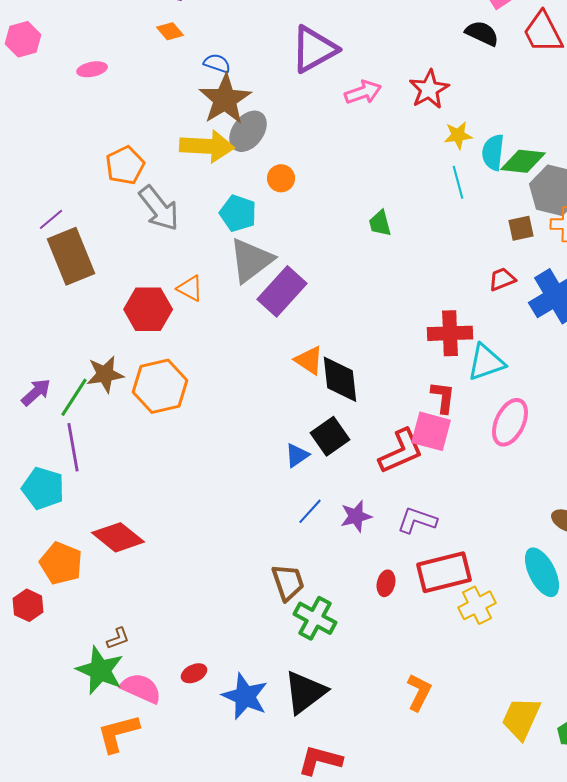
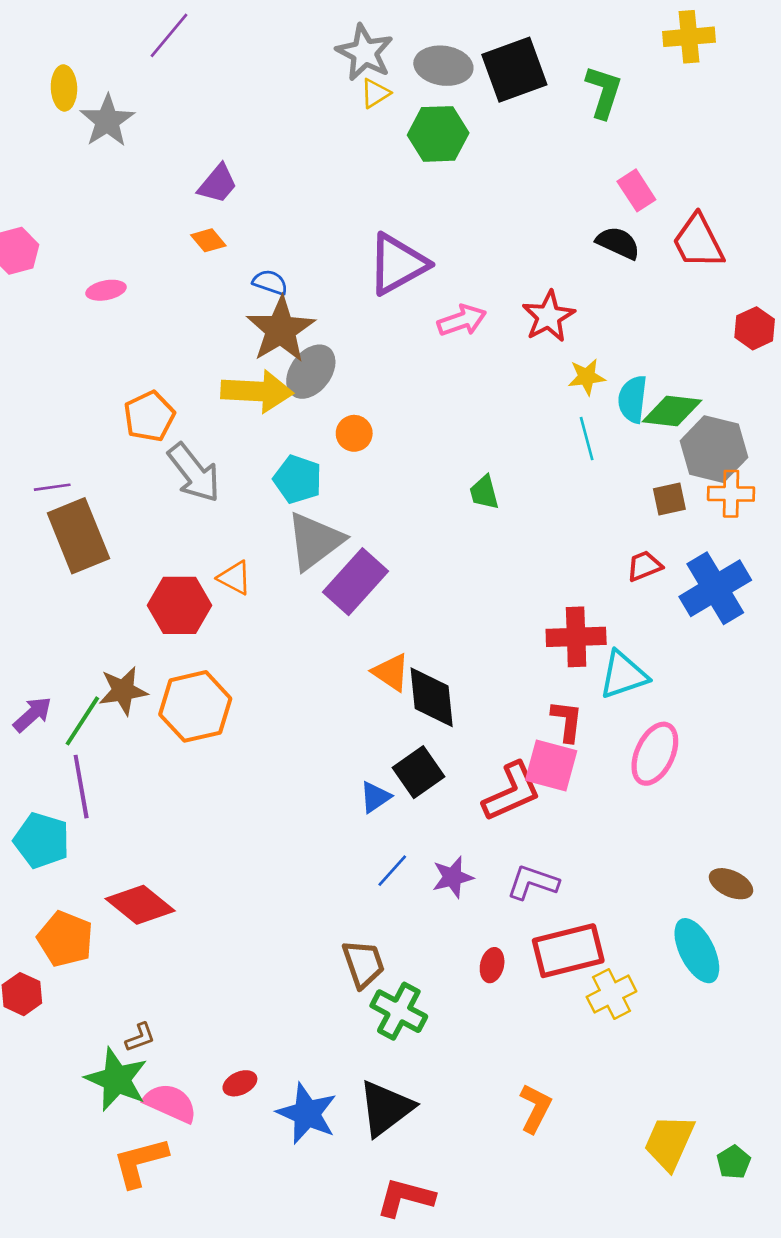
purple line: (51, 219) -> (52, 487), turned 32

